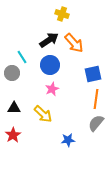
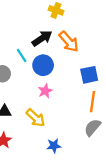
cyan line: (22, 57) -> (22, 56), moved
blue star: (68, 140) -> (54, 146), moved

